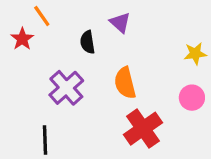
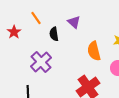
orange line: (42, 16) -> (36, 18), moved
orange semicircle: (125, 83) -> (94, 51), moved

